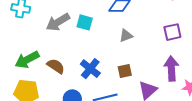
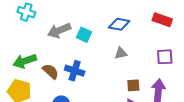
blue cross: (90, 69) -> (75, 71), moved, turned -30
brown square: (125, 71) -> (133, 85), moved

